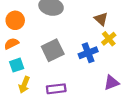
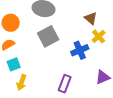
gray square: (53, 50) -> (48, 36), moved
purple rectangle: (56, 89) -> (65, 84), moved, turned -60

